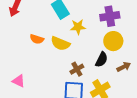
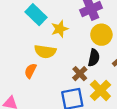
orange semicircle: (37, 39) -> (30, 71), moved, turned 112
brown cross: (77, 69) -> (80, 74), moved

